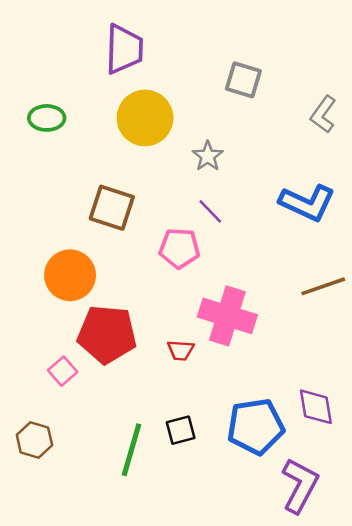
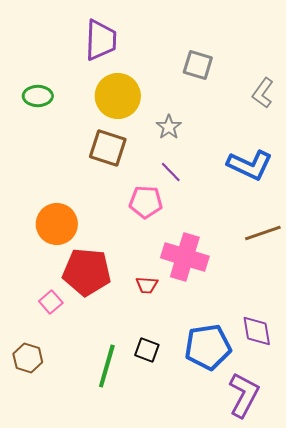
brown square: (112, 208) -> (108, 148), moved
black square: (181, 430) -> (147, 350), turned 35

